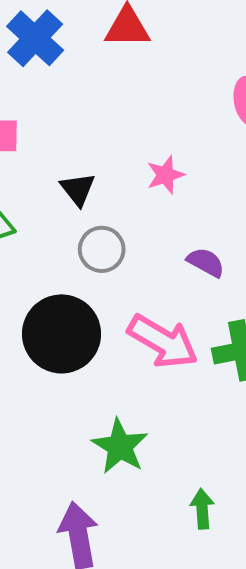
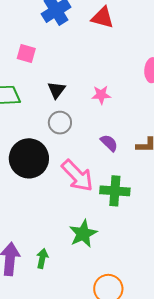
green star: (120, 446) -> (83, 234), moved
green arrow: (202, 509) -> (42, 258), moved

